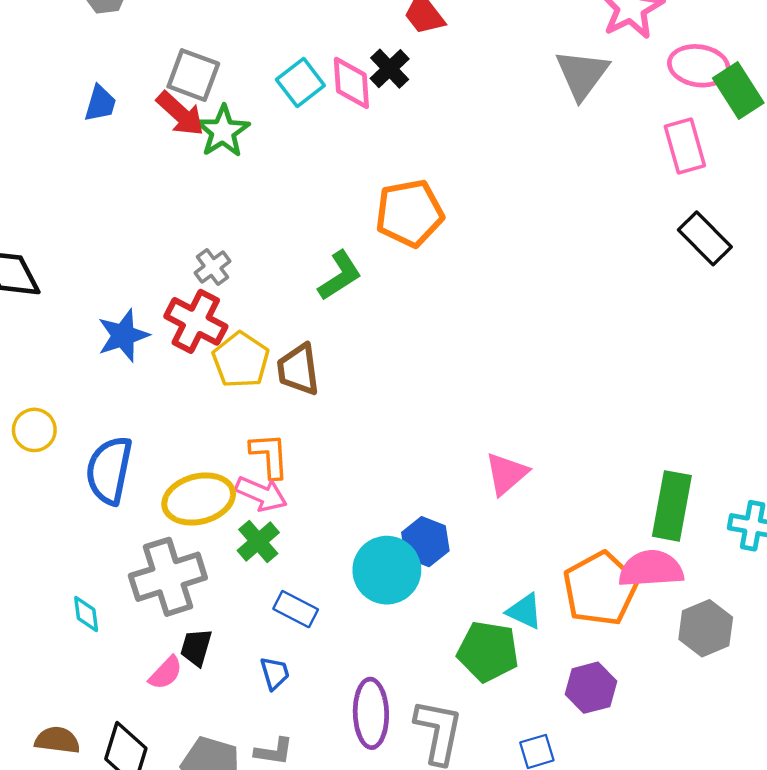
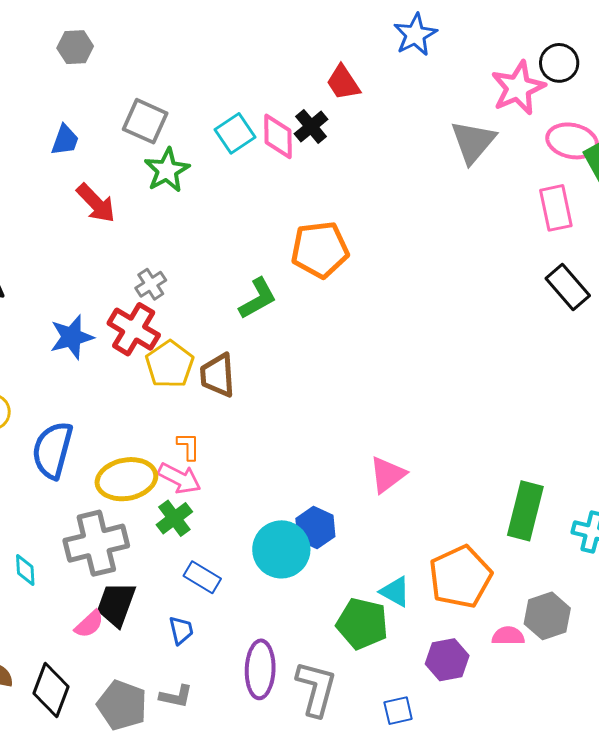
red arrow: (180, 114) -> (96, 203), moved
orange L-shape: (269, 455) -> (188, 446), size x0.7
pink semicircle: (651, 569) -> (508, 636), moved, size x0.6
black trapezoid: (196, 647) -> (116, 604), size x1.4

